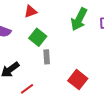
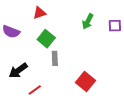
green arrow: (79, 19) -> (88, 21), size x0.7

